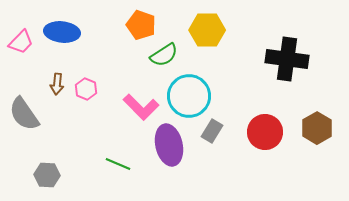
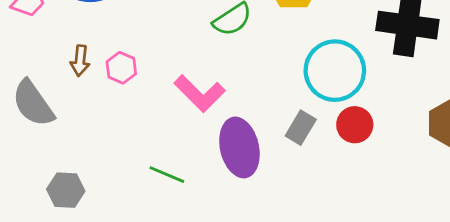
cyan circle: (189, 96) -> (335, 71), moved
red circle: (265, 132) -> (355, 125), moved, size x0.7

